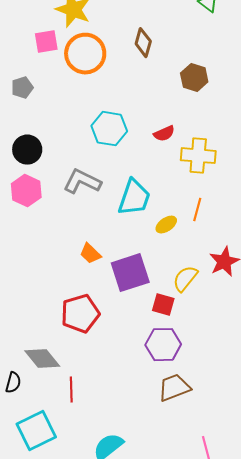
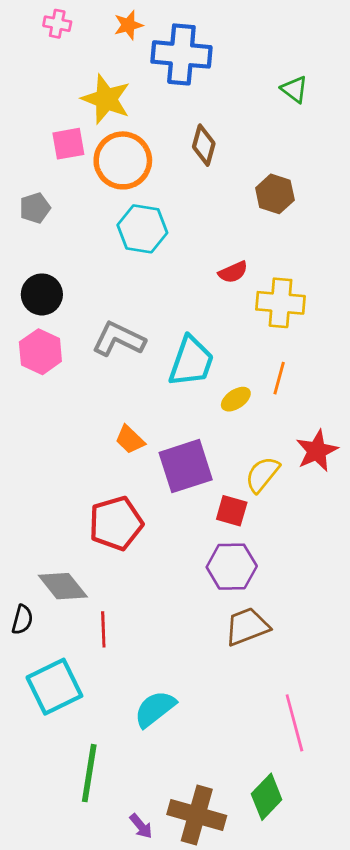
cyan hexagon: (109, 129) -> (142, 229), moved

